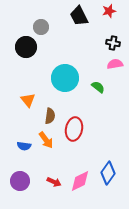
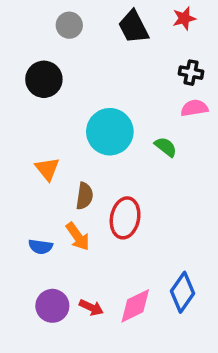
gray circle: (41, 27) -> (69, 25), moved
purple circle: (20, 181) -> (52, 306), moved

